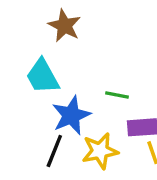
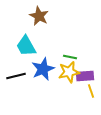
black line: (54, 151) -> (16, 76), moved, turned 54
yellow star: (100, 151) -> (69, 72), moved

